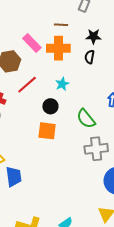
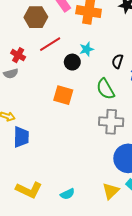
black semicircle: (90, 57) -> (117, 61), moved
black circle: (50, 106) -> (72, 62), moved

